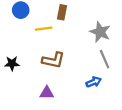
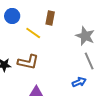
yellow line: (44, 29) -> (33, 33), turned 42
brown L-shape: (53, 60) -> (28, 62), moved

